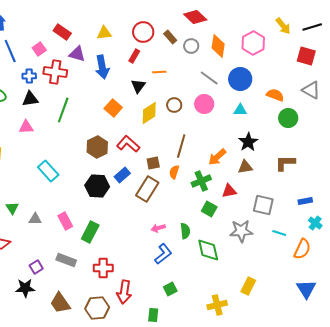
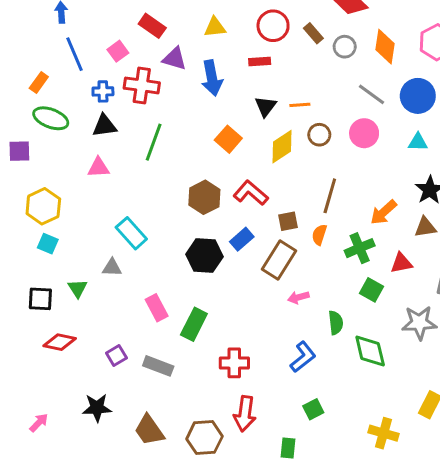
red rectangle: (134, 56) -> (260, 62), turned 56
orange line: (159, 72) -> (300, 105), moved
gray triangle: (35, 219) -> (112, 267), moved
pink arrow: (158, 228) -> (298, 297), moved
purple square: (36, 267) -> (116, 356), moved
red cross: (103, 268) -> (234, 363), moved
yellow cross: (217, 305) -> (383, 433), turned 30

